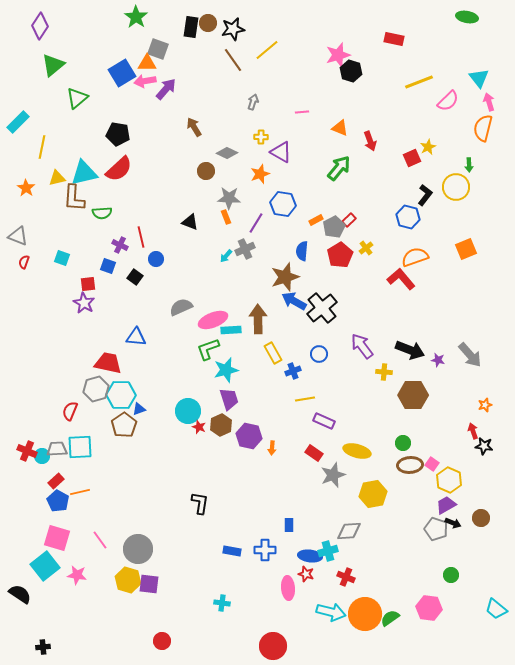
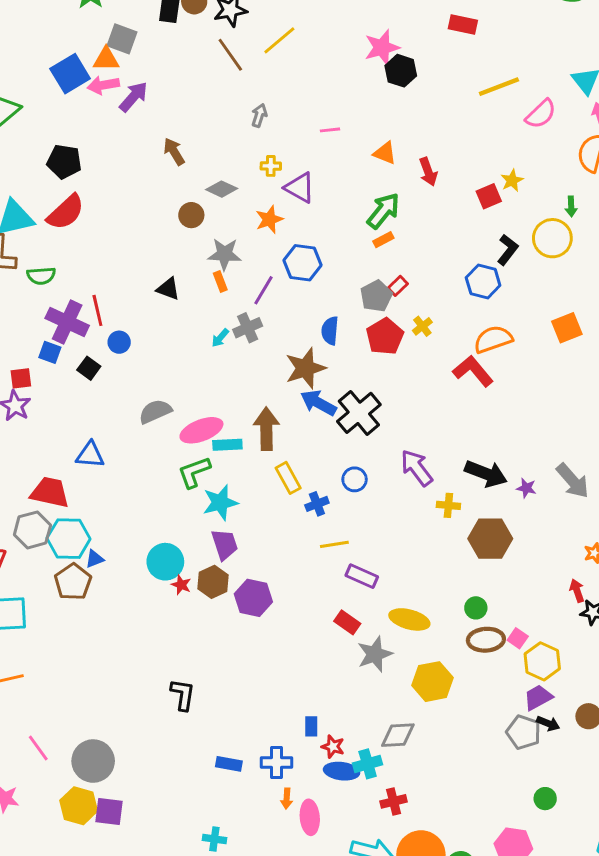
orange rectangle: (316, 220) -> (383, 240), moved
purple cross: (120, 245) -> (67, 322), size x1.8
orange arrow: (272, 448) -> (287, 799), moved
red star: (306, 574) -> (333, 747), moved
red cross: (346, 577) -> (394, 801), turned -36

